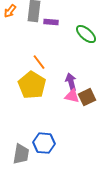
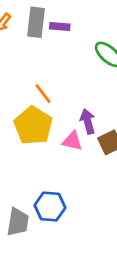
purple rectangle: (51, 22) -> (60, 27), moved
pink triangle: (72, 96) -> (72, 141), moved

